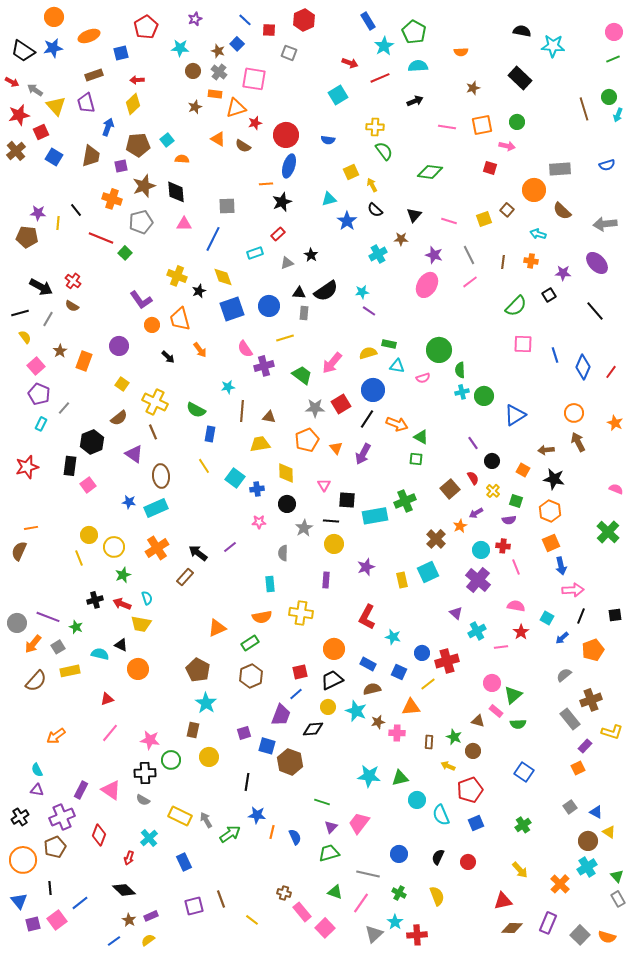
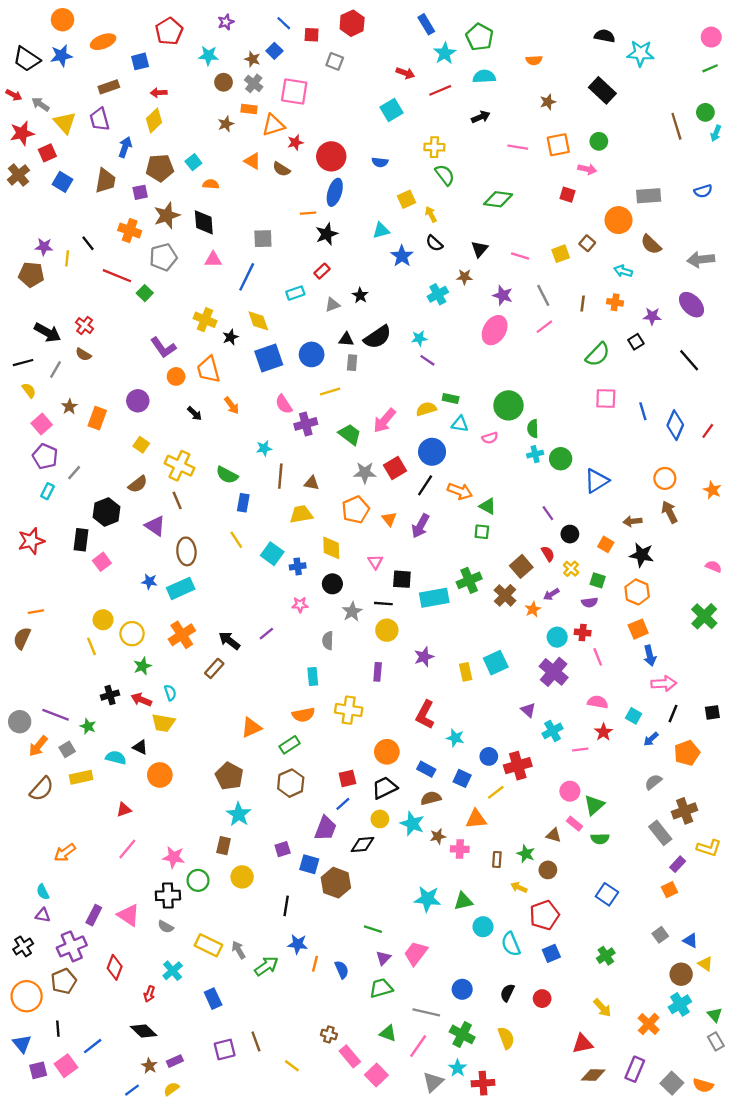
brown cross: (436, 539) -> (505, 595), moved
green cross: (399, 893) -> (462, 1034), size x1.5

